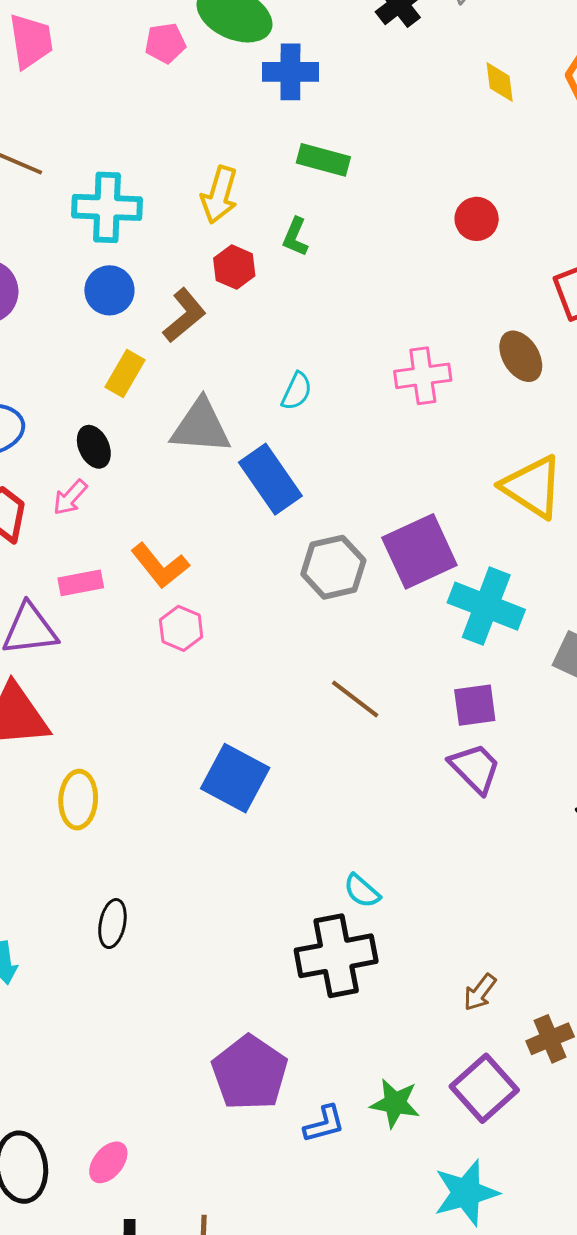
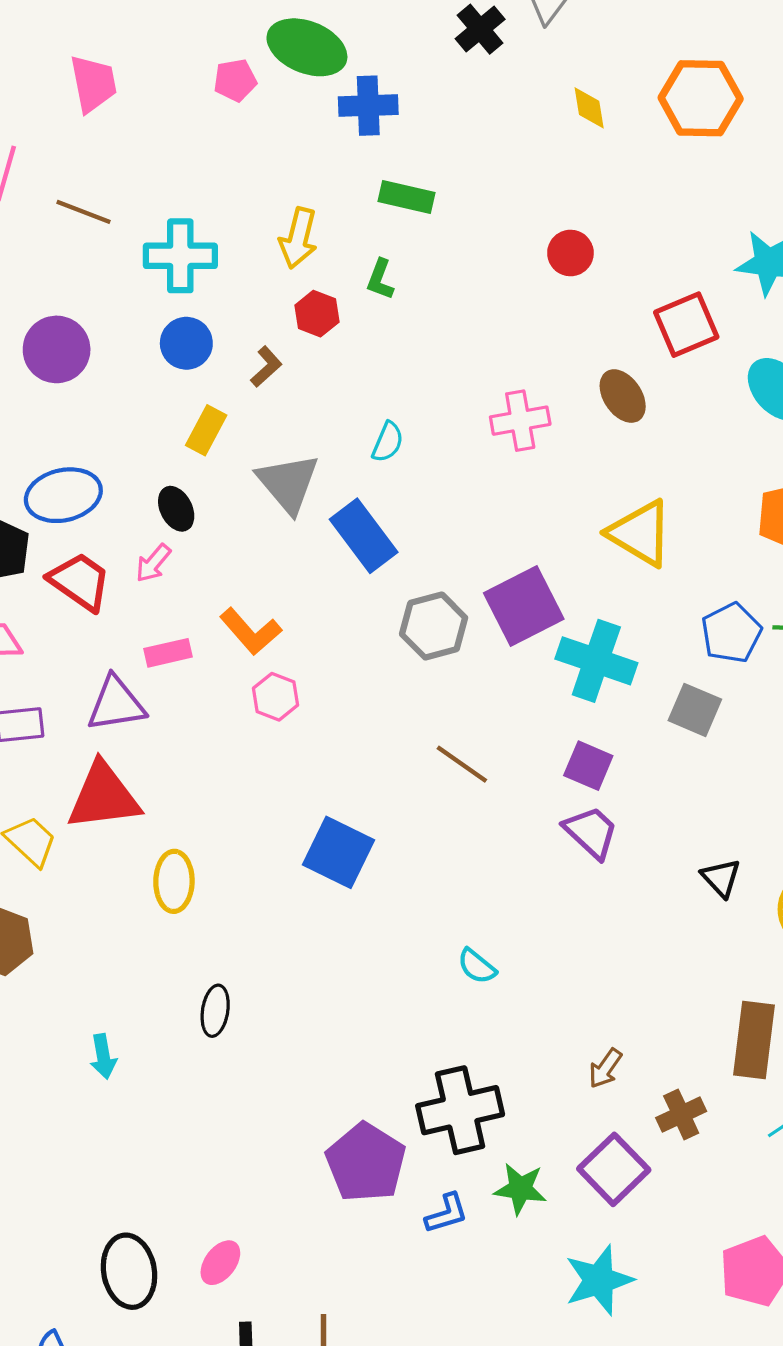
brown L-shape: (184, 315) -> (266, 367), size x0.7
gray triangle: (201, 427) -> (288, 483), turned 48
purple square: (475, 705) -> (588, 766), turned 33
black cross: (336, 956) -> (460, 1110), moved

